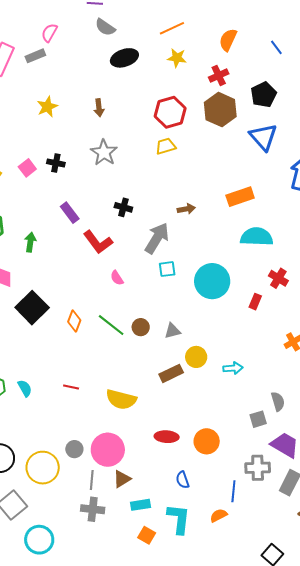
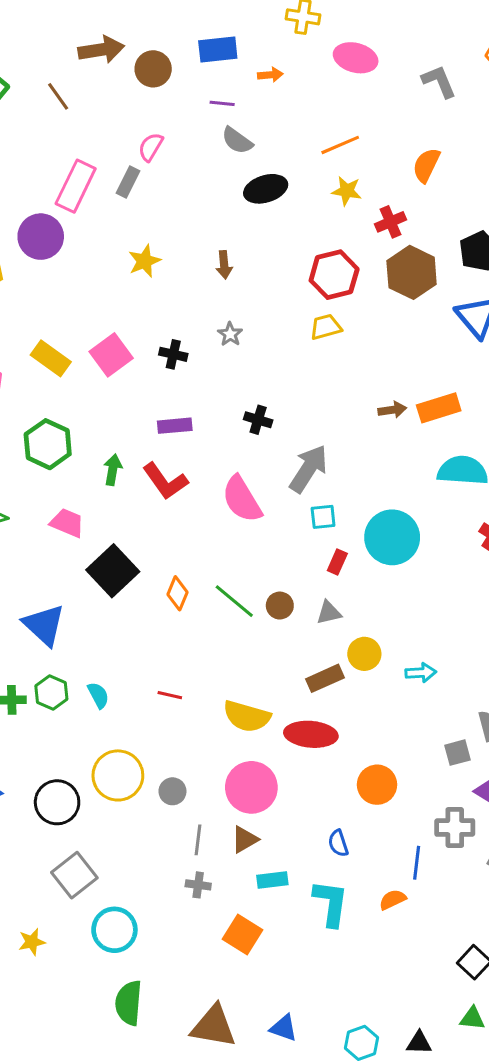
gray rectangle: (35, 56) -> (128, 182), turned -42
red cross: (219, 75) -> (390, 222), moved
gray star: (104, 152) -> (230, 334), size x0.6
black cross: (56, 163) -> (173, 354), moved
pink square: (27, 168) -> (111, 355), size x1.5
brown arrow: (186, 209) -> (392, 410), moved
purple rectangle: (70, 213) -> (175, 426), turned -60
red L-shape: (98, 242) -> (165, 481), moved
pink semicircle: (117, 278) -> (242, 499), moved, size x2.0
red rectangle: (255, 302) -> (337, 562), moved
red ellipse: (167, 437) -> (311, 734), moved, size x1.4
pink circle: (108, 450) -> (251, 787), moved
yellow circle: (43, 468) -> (118, 775), moved
gray cross: (93, 509) -> (198, 885), size x0.7
orange square: (147, 535) -> (242, 935), moved, size x1.4

